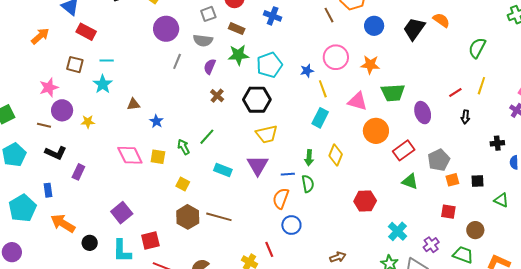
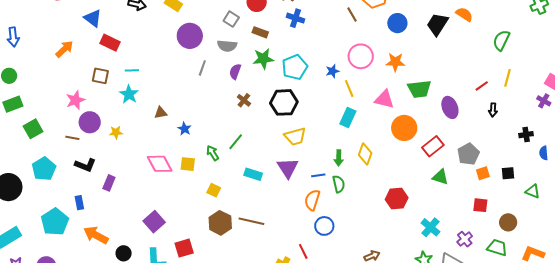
gray square: (208, 14) -> (231, 19), turned -35

